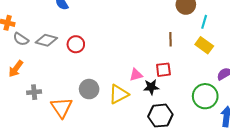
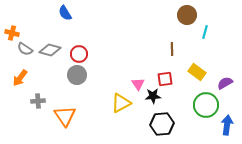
yellow rectangle: (204, 45) -> (197, 72), moved
pink triangle: (136, 75) -> (138, 84), turned -48
gray circle: (89, 89) -> (77, 75), moved

